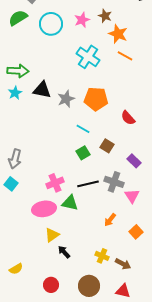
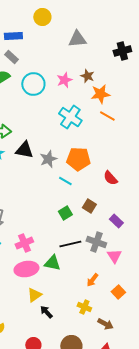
orange star: (118, 34) -> (100, 94), turned -30
cyan line: (83, 129) -> (65, 181), moved
pink cross: (55, 183) -> (24, 243), moved
yellow cross: (102, 256) -> (84, 307), moved

